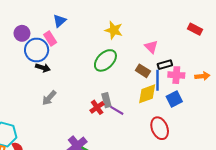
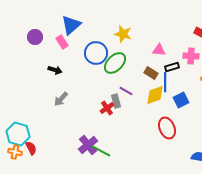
blue triangle: (60, 21) -> (71, 25), size x1.5
pink triangle: (151, 47) -> (159, 50), turned -40
blue circle: (37, 50) -> (96, 53), moved
pink cross: (176, 75) -> (191, 56), moved
purple line: (117, 110) -> (126, 91), moved

